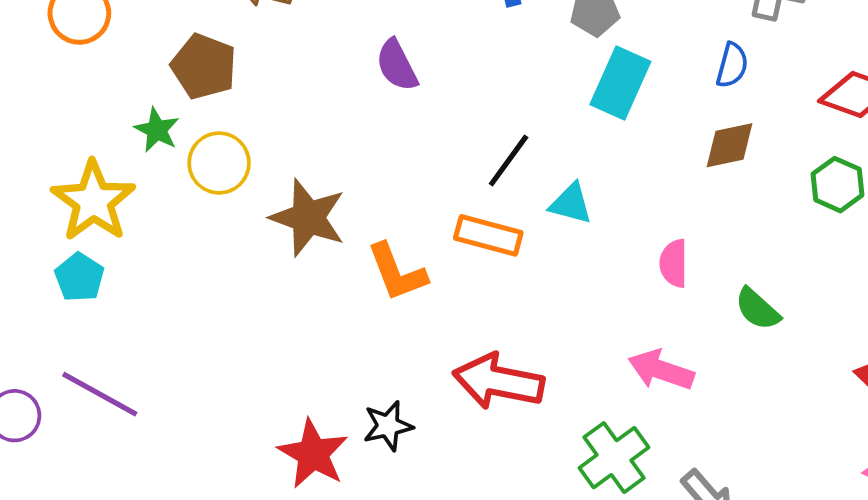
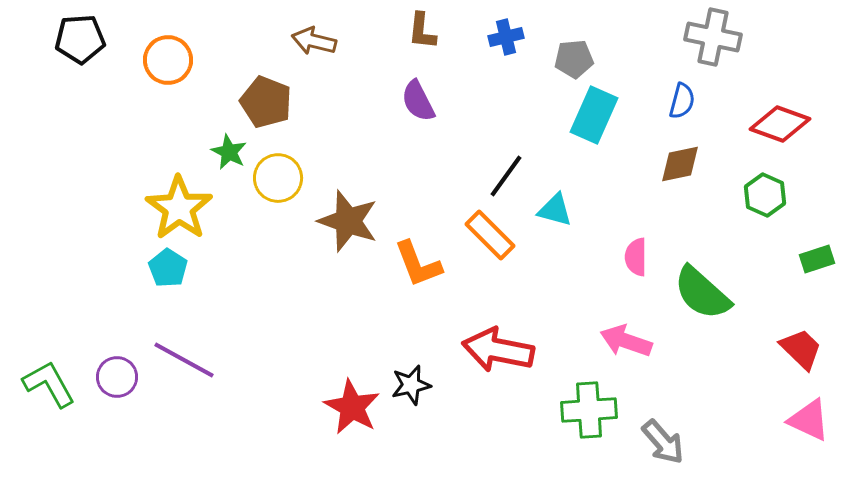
orange rectangle: (488, 235) -> (490, 235), turned 30
green semicircle: (757, 309) -> (702, 293), size x1.6
green cross: (614, 458) -> (589, 410), turned 32

